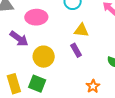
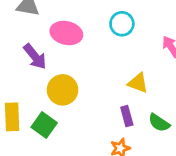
yellow triangle: (81, 30) -> (138, 83), moved
purple rectangle: (76, 50) -> (127, 116), moved

